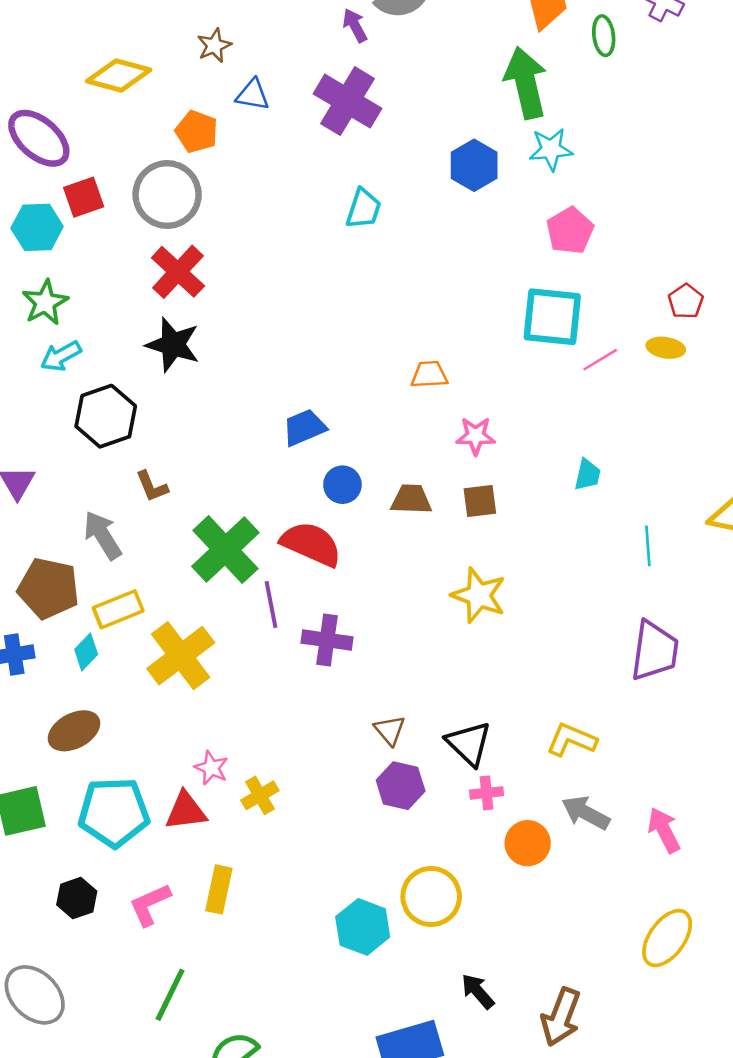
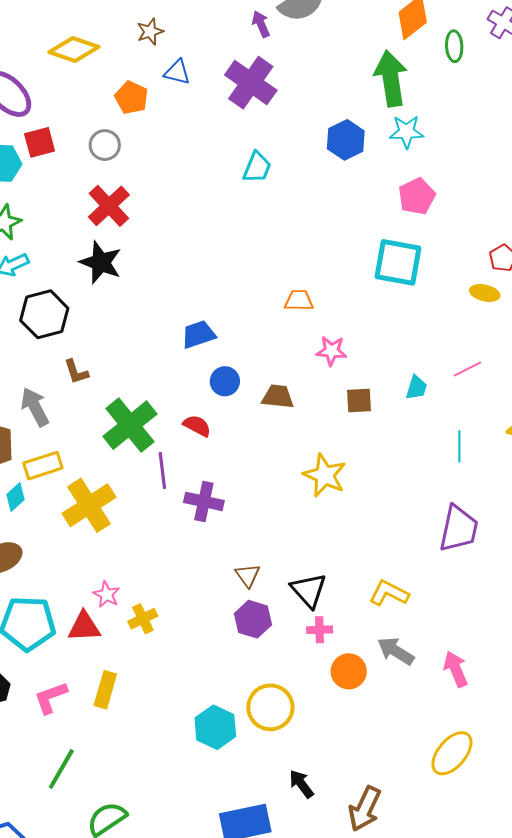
gray circle: (167, 195) -> (105, 145), size x0.6
pink line: (600, 360) -> (468, 369), moved
brown square: (480, 501) -> (359, 400), moved
red semicircle: (311, 544) -> (197, 426), size x0.6

